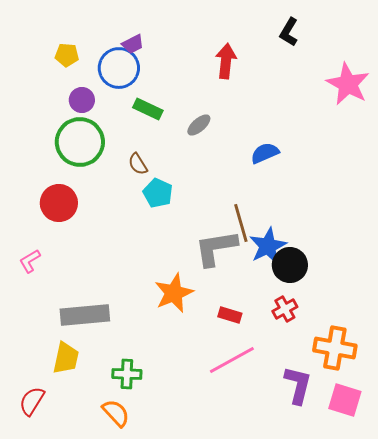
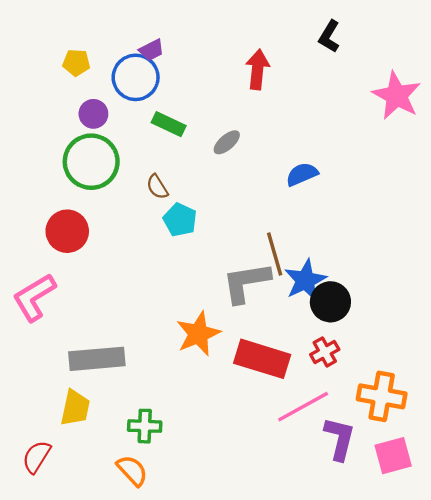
pink L-shape: (30, 261) -> (34, 297), size x1.8
red rectangle: (230, 315) -> (262, 359), size x2.0
pink line: (232, 360) -> (303, 407), moved
pink square: (345, 400) -> (393, 456), turned -32

